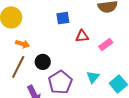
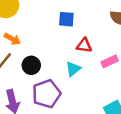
cyan triangle: (93, 77) -> (73, 69), moved

